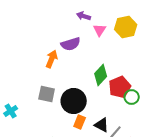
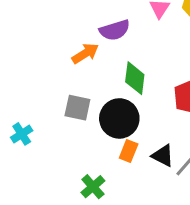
orange arrow: (52, 59) -> (85, 53), turned 36
green diamond: (101, 75) -> (135, 78), moved, turned -35

